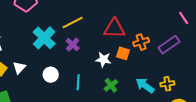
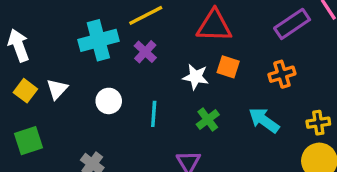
cyan cross: (44, 38) -> (98, 40), turned 30
orange cross: (141, 42) -> (282, 74), moved
purple rectangle: (169, 45) -> (292, 24), moved
yellow cross: (167, 84) -> (318, 123), moved

